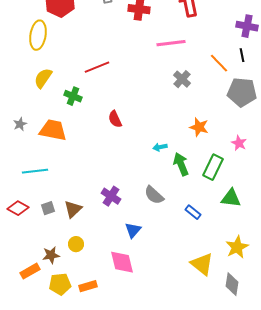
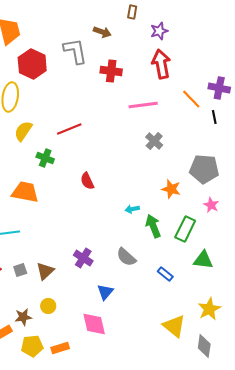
orange line: (219, 63) -> (191, 99), moved
yellow semicircle: (43, 78) -> (23, 131), moved
gray pentagon: (242, 92) -> (204, 169), moved

